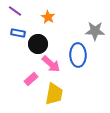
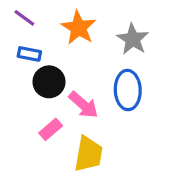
orange star: (48, 17) -> (79, 28), size x1.5
gray star: (95, 31) -> (133, 39), moved, turned 30
black circle: (38, 44) -> (49, 82), moved

